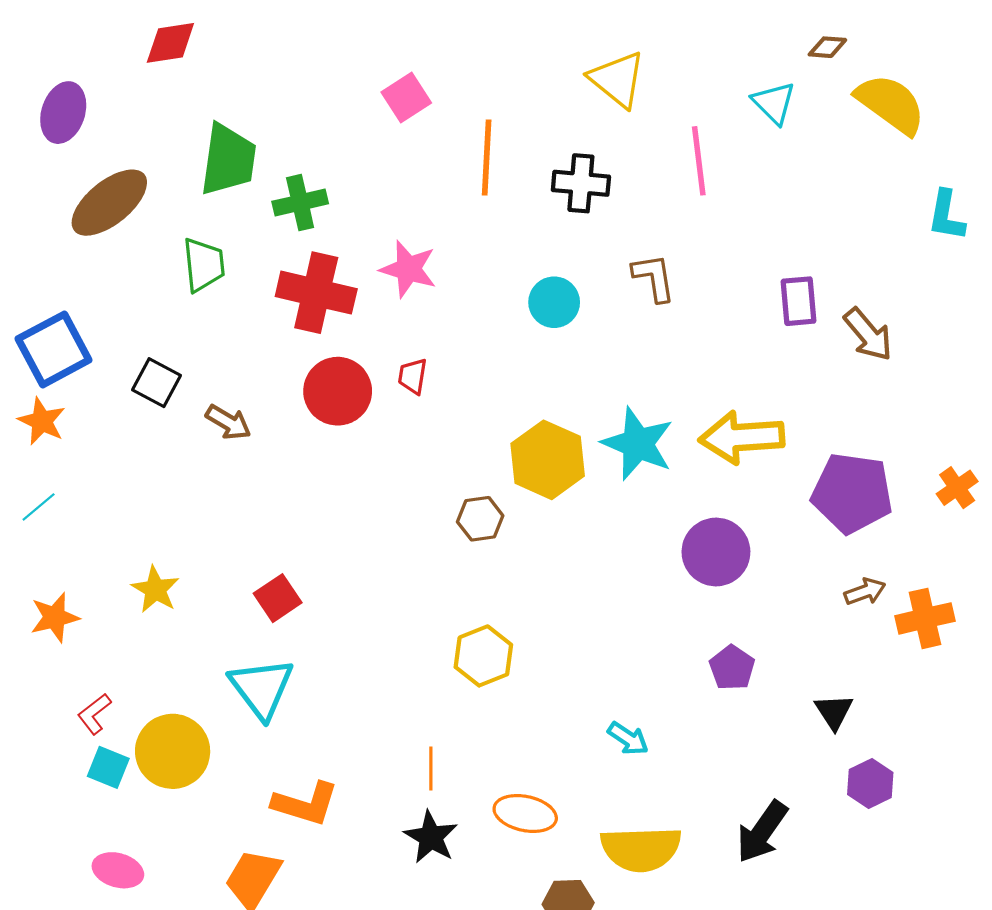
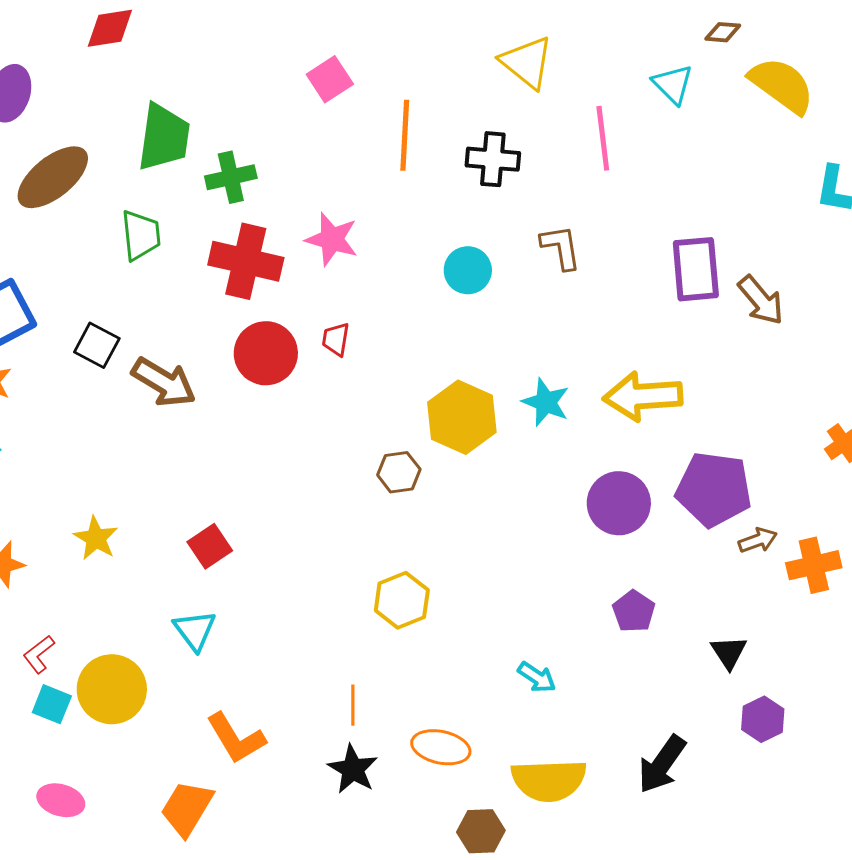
purple rectangle: (798, 301) -> (696, 269), size x1.4
brown arrow: (228, 422) -> (164, 382), size x1.5
cyan star: (638, 444) -> (546, 402), size x0.7
purple pentagon: (852, 493) -> (714, 489), moved
cyan triangle: (262, 688) -> (195, 630), size x0.7
orange L-shape: (305, 804) -> (236, 738), turned 42

